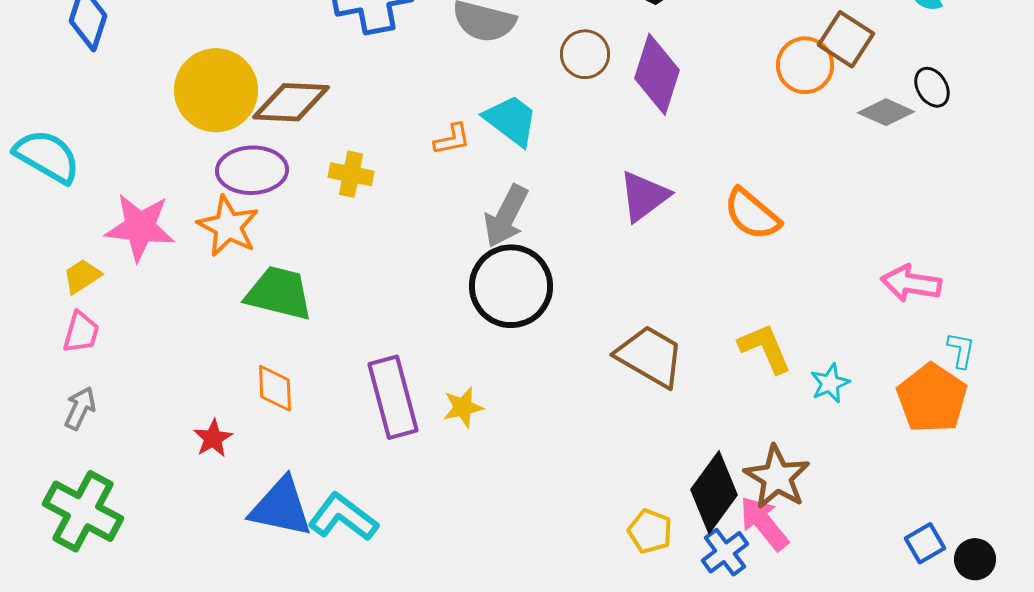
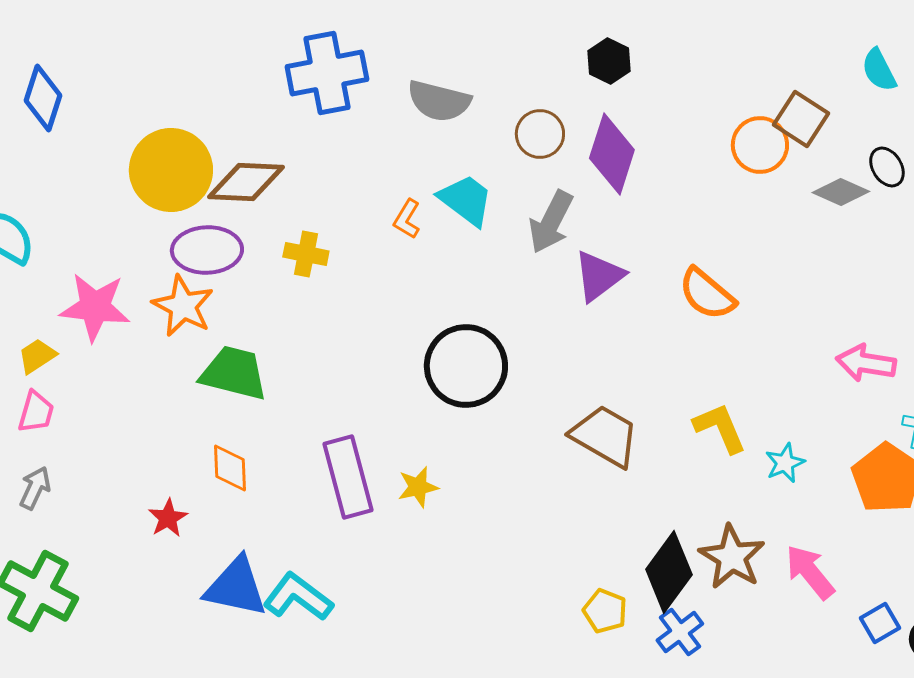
orange L-shape: (452, 139) -> (407, 219), turned 132
gray arrow: (506, 216) -> (551, 222), moved
pink arrow: (764, 523) -> (810, 572), moved

